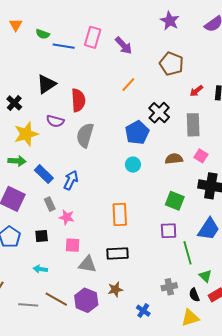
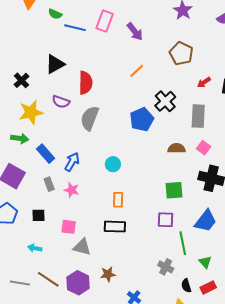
cyan circle: (133, 165) -> (113, 164), moved
green square: (175, 201) -> (174, 190), turned -30
orange rectangle: (120, 214) -> (118, 200), size x0.7
pink star: (67, 217) -> (72, 190), moved
black rectangle: (117, 253) -> (115, 227), moved
green triangle: (205, 276) -> (205, 262), moved
gray cross: (169, 287) -> (166, 267), moved, turned 35

